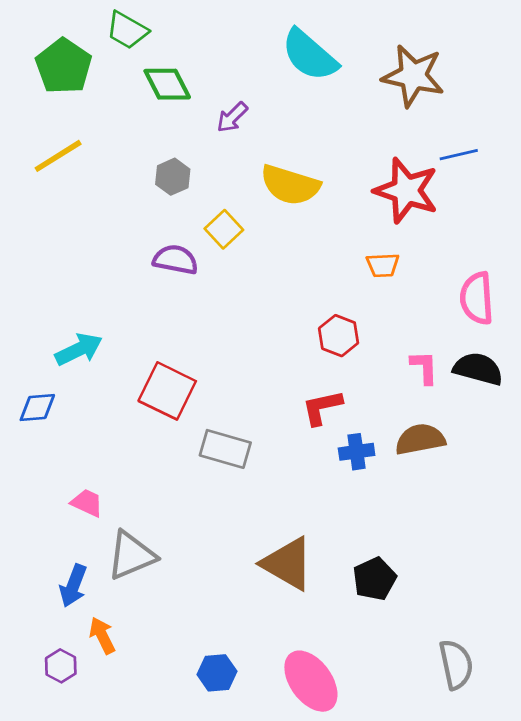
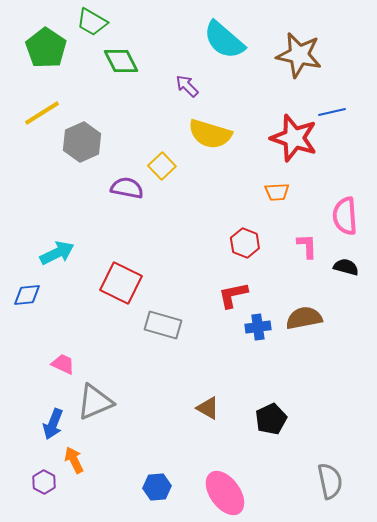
purple arrow: (232, 117) -> (187, 86), moved, turned 90
gray hexagon: (173, 177) -> (82, 142), moved, size x1.5
pink L-shape: (424, 367) -> (307, 246), moved
black semicircle: (478, 369) -> (346, 267), size x0.7
brown triangle: (287, 564) -> (208, 408), size x0.6

